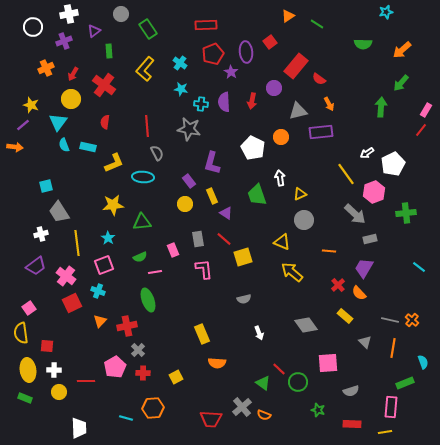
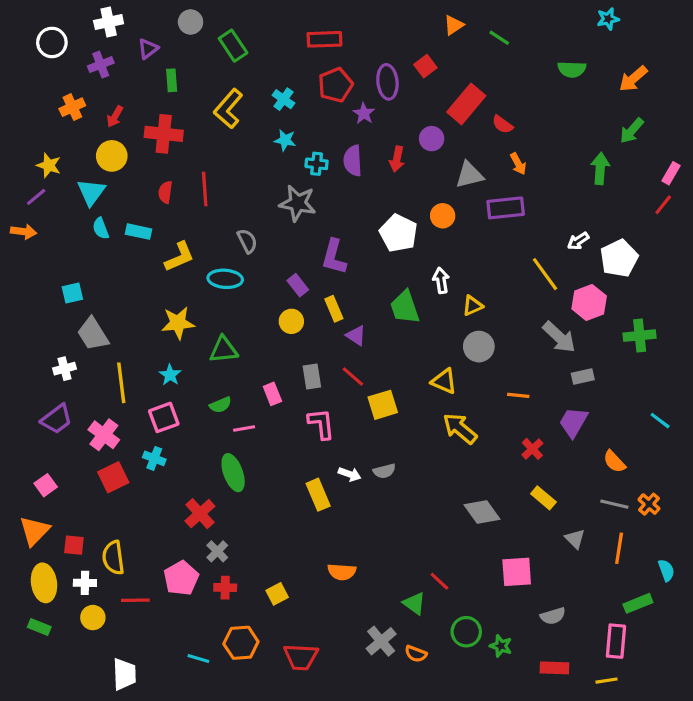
red cross: (104, 85) -> (164, 134), turned -30
red line: (147, 126) -> (205, 189), moved
orange semicircle: (359, 293) -> (614, 462), moved
orange triangle: (100, 321) -> (35, 531), moved, size x1.5
red cross: (127, 326) -> (200, 514), turned -30
yellow semicircle: (21, 333) -> (113, 558), moved
white arrow: (259, 333) -> (350, 474), moved, turned -48
yellow rectangle: (202, 334) -> (318, 495), moved
green circle: (298, 382) -> (466, 632), moved
red trapezoid: (211, 419) -> (301, 657), moved

